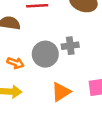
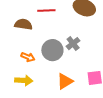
gray cross: (70, 46) -> (73, 44), turned -32

